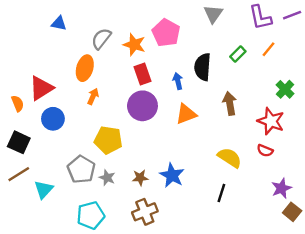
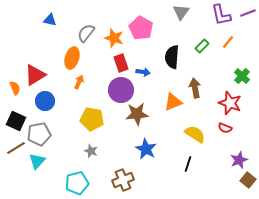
blue arrow: (178, 81) -> (143, 72), moved, turned 112
orange triangle: (186, 114) -> (173, 102), moved
gray pentagon: (81, 169) -> (39, 134), moved, turned 30
brown star: (140, 178) -> (137, 114), moved, size x1.6

